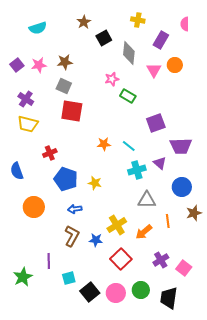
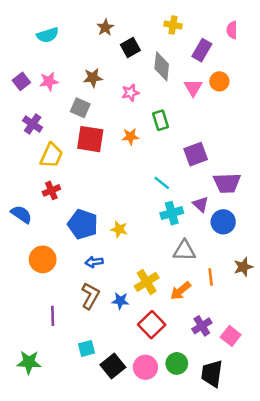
brown star: (65, 62) -> (93, 78), moved
pink star: (112, 79) -> (130, 93), moved
green rectangle: (128, 96) -> (160, 120), turned 42
yellow trapezoid: (28, 124) -> (51, 155), moved, turned -80
orange star: (104, 144) -> (130, 137), moved
red cross: (50, 153) -> (51, 190), moved
blue semicircle: (17, 171) -> (21, 214), turned 144
blue circle: (182, 187) -> (223, 222), moved
purple line: (49, 261) -> (53, 316), moved
green star: (23, 277) -> (29, 362), moved, turned 30

